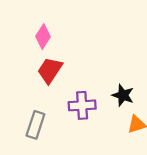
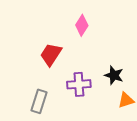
pink diamond: (43, 36) -> (82, 25), moved

